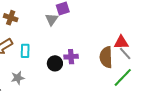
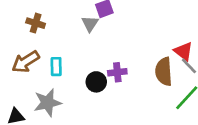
red triangle: (121, 42) -> (183, 51), turned 42
gray star: (18, 78) -> (47, 103), size x1.5

